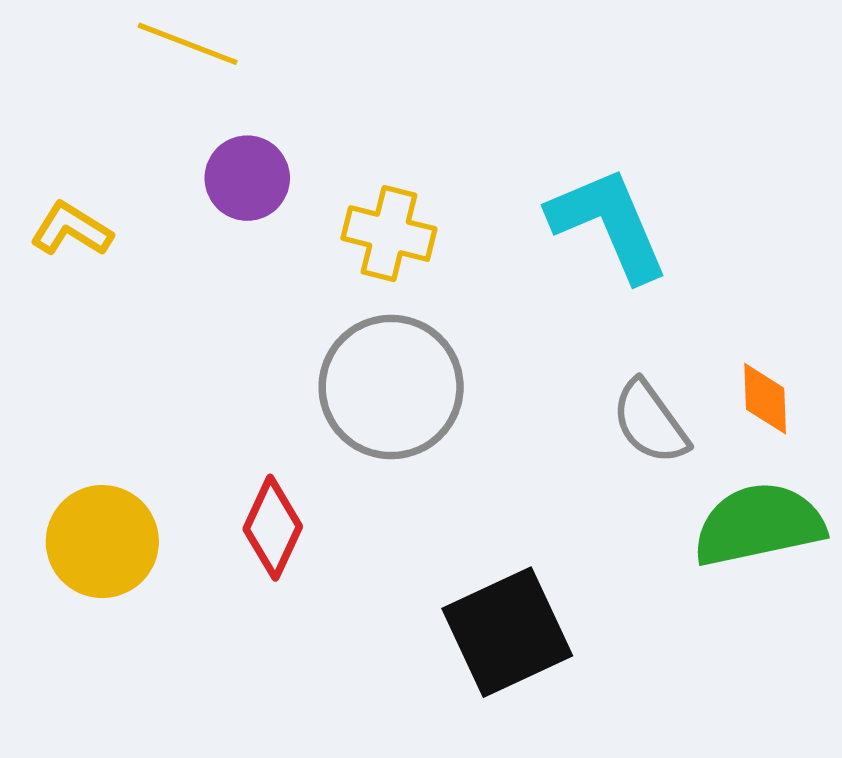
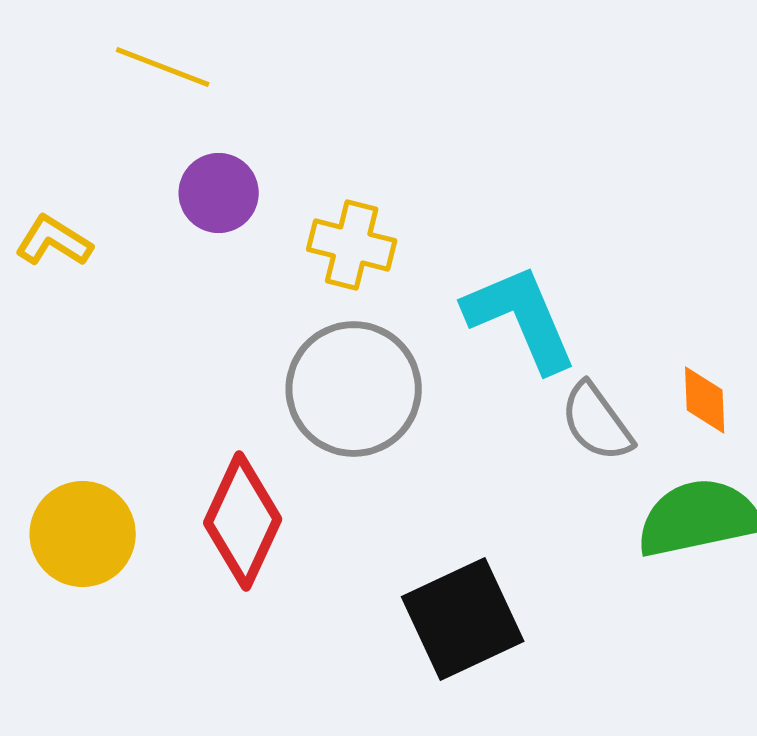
cyan L-shape: (609, 224) -> (521, 318), moved
red diamond: (273, 528) -> (243, 521), size x1.4

